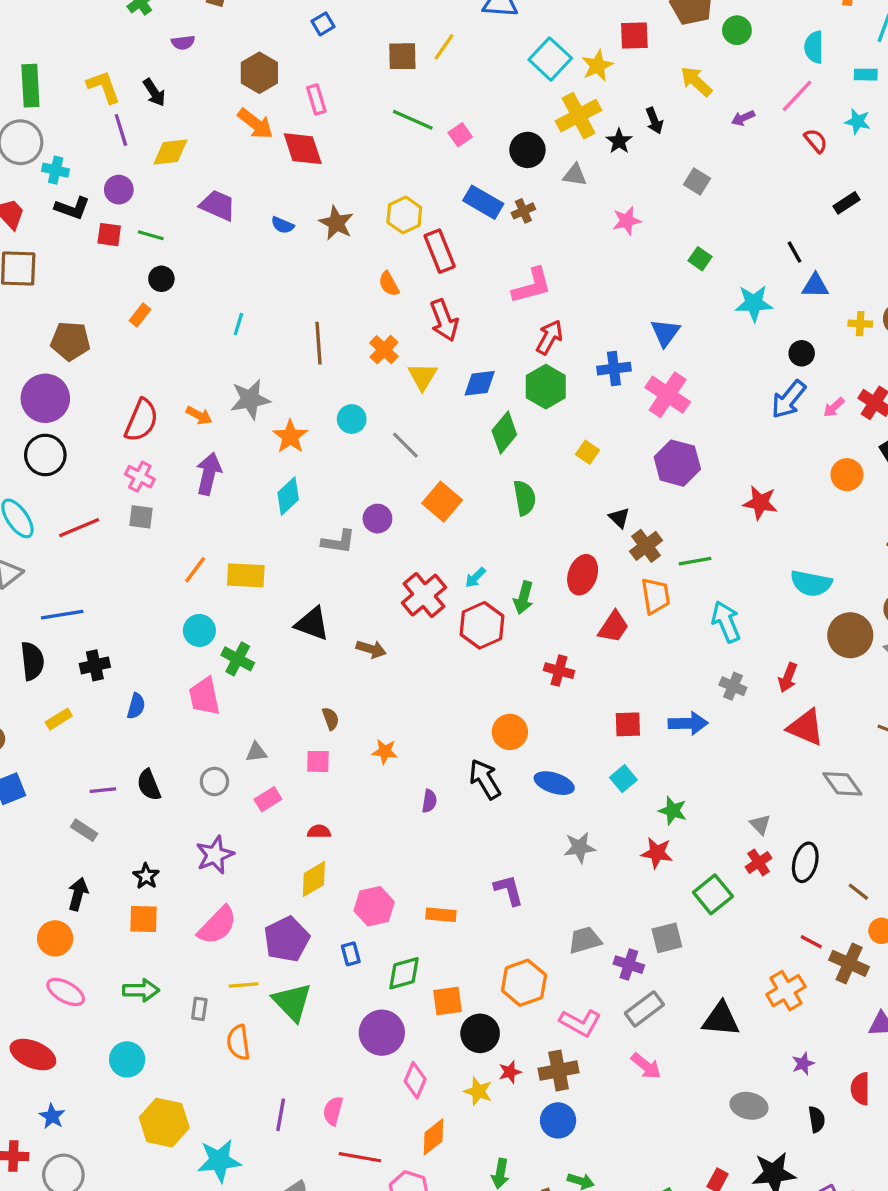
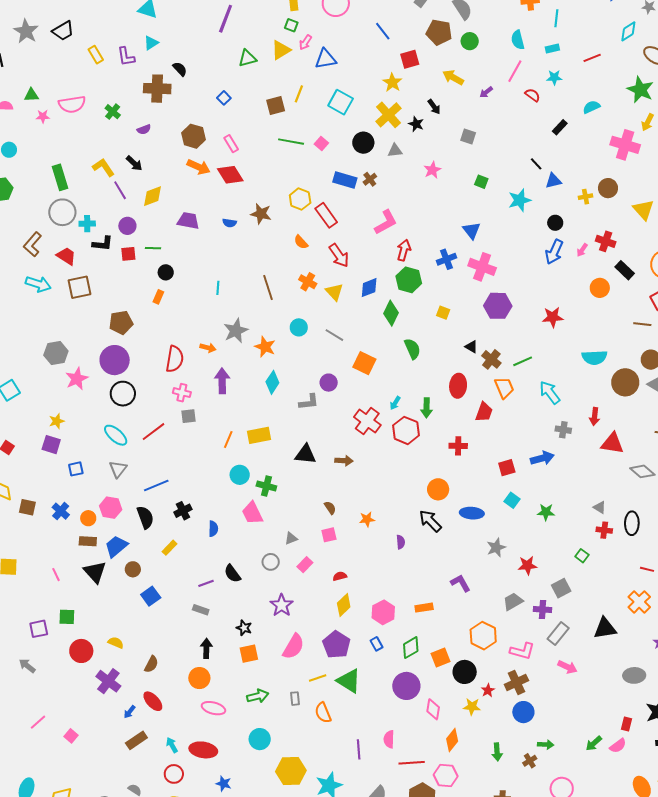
cyan square: (550, 59) -> (341, 102), moved
red star: (657, 853) -> (527, 565), moved
red cross: (759, 862) -> (604, 530), turned -35
green square: (713, 894) -> (582, 556), size x0.6

